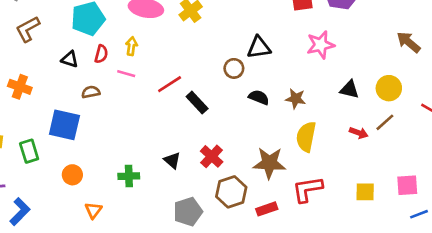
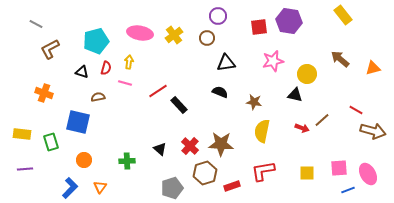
brown circle: (234, 68) -> (207, 38), moved
yellow circle: (389, 88) -> (307, 74), moved
black semicircle: (259, 97) -> (220, 92), moved
brown star: (269, 163) -> (221, 144), moved
blue L-shape: (20, 212) -> (70, 188), moved

